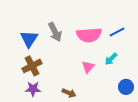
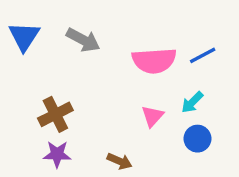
gray arrow: (55, 32) -> (83, 40), moved, turned -36
blue triangle: (29, 39) -> (24, 36), moved
blue circle: (126, 87) -> (197, 139), moved

